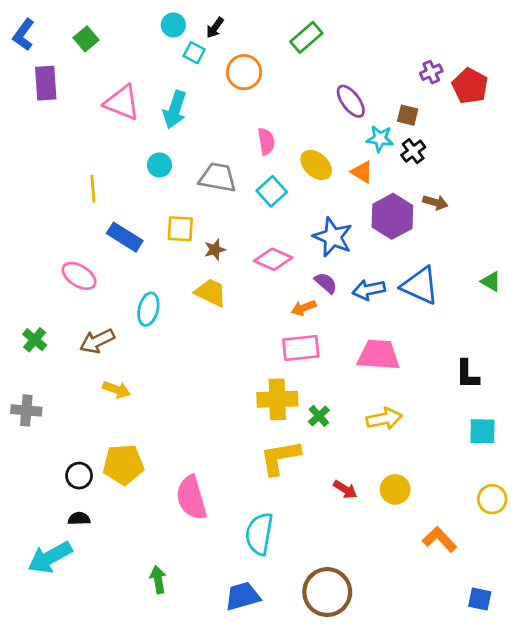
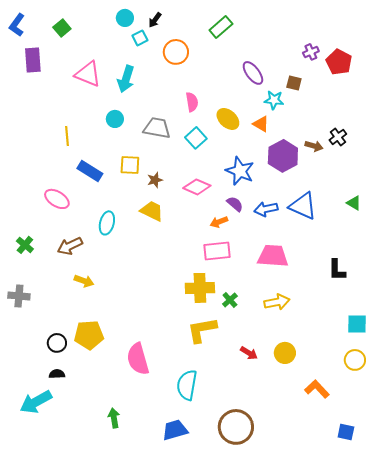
cyan square: (194, 53) -> (140, 38), turned 35
black cross: (413, 151) -> (338, 137), moved
cyan square: (483, 431) -> (357, 324), moved

